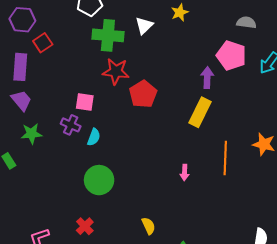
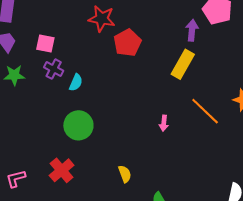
pink square: (85, 102) -> (45, 44), moved
orange line: (225, 158) -> (205, 111), turned -52
red cross: (85, 226) -> (62, 170), size x1.4

